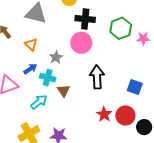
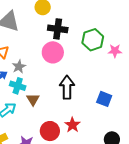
gray star: (56, 57) -> (19, 67), moved
red circle: (125, 115) -> (50, 131), moved

